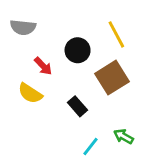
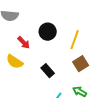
yellow line: (116, 34) -> (75, 40), moved, turned 48
brown square: (112, 78) -> (81, 64), moved, size x0.7

